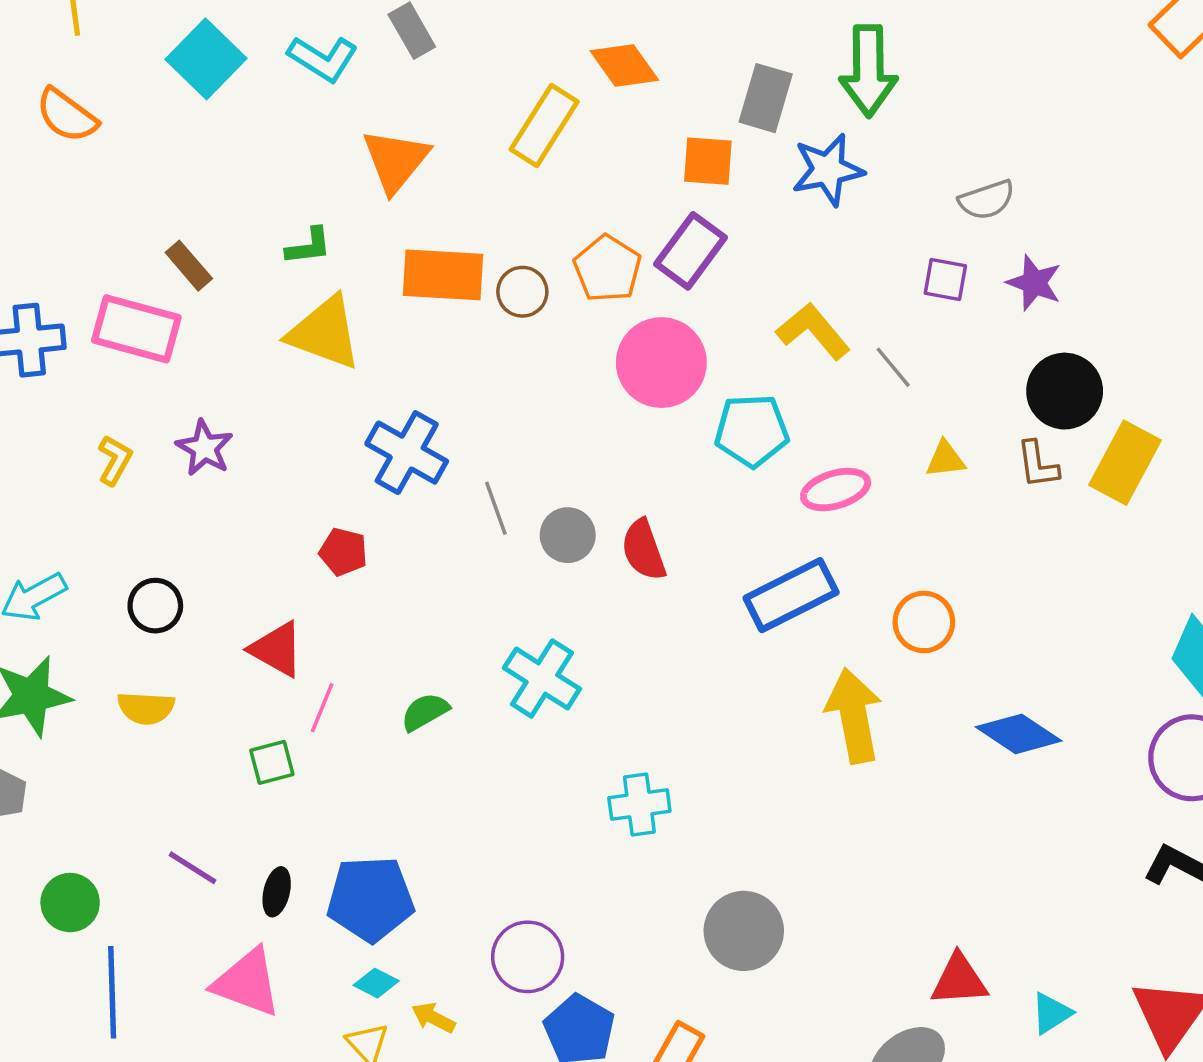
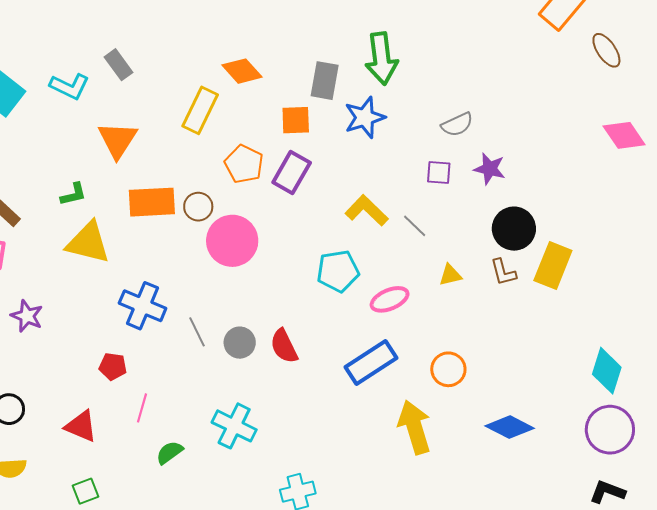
orange pentagon: (607, 269) -> (244, 164), moved
pink circle: (661, 363) -> (232, 241), moved
pink line: (322, 708) -> (142, 408), moved

